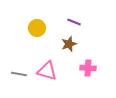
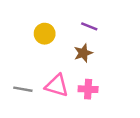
pink cross: (88, 68) -> (88, 89), moved

